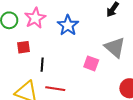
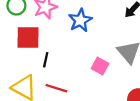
red square: (24, 47) -> (28, 37), size x1.6

